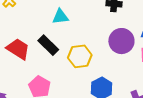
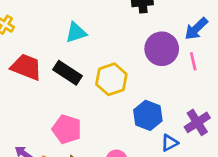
red trapezoid: (18, 49) -> (26, 67), moved

